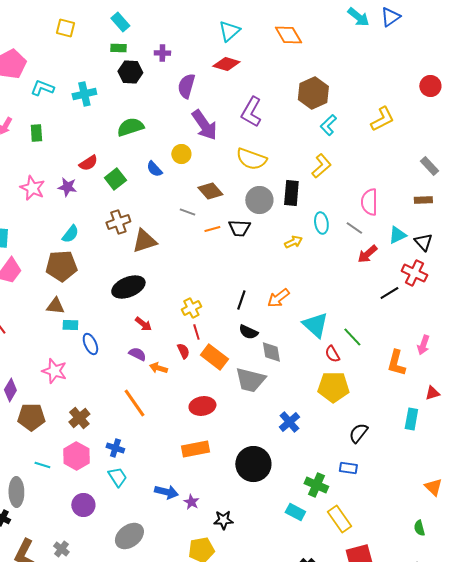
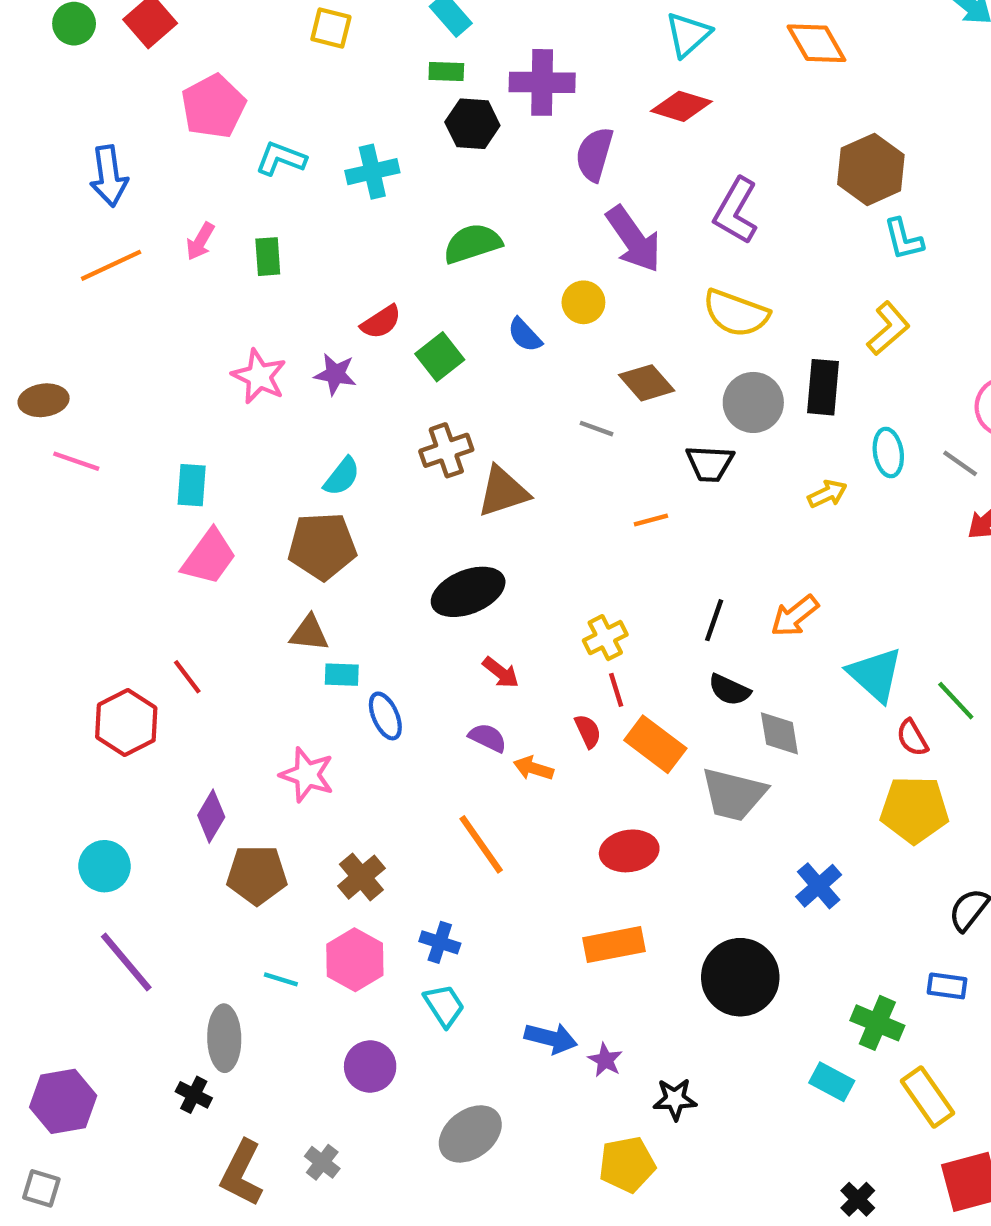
purple cross: (162, 53) -> (542, 82), size x1.8
cyan L-shape: (328, 125) -> (904, 239), turned -60
orange line: (212, 229) -> (651, 520), moved

